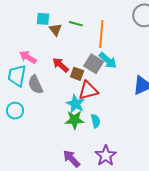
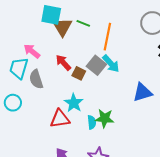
cyan square: (43, 19) -> (51, 15), size x1.5
brown triangle: (55, 30) -> (62, 27), size x1.5
red triangle: (88, 90) -> (60, 119), moved
green star: (75, 120) -> (105, 118), moved

